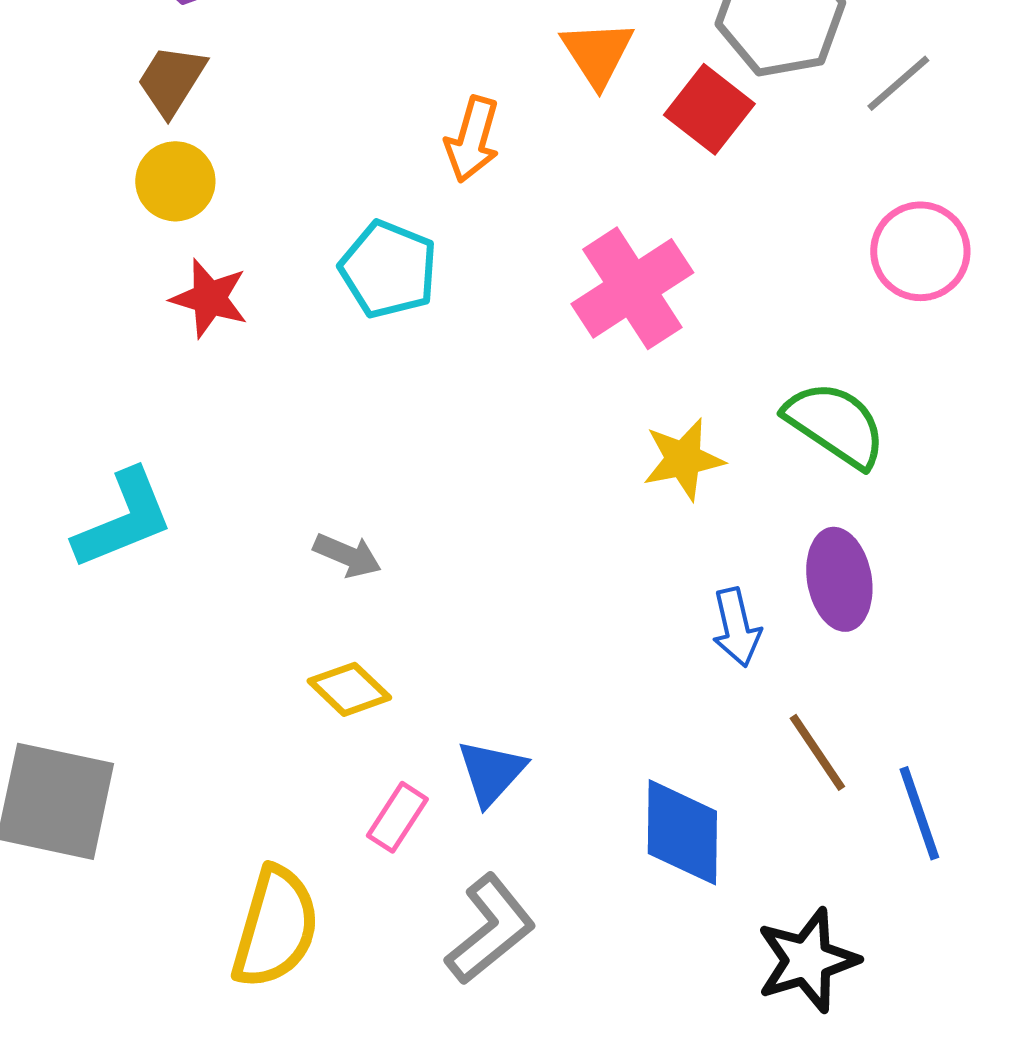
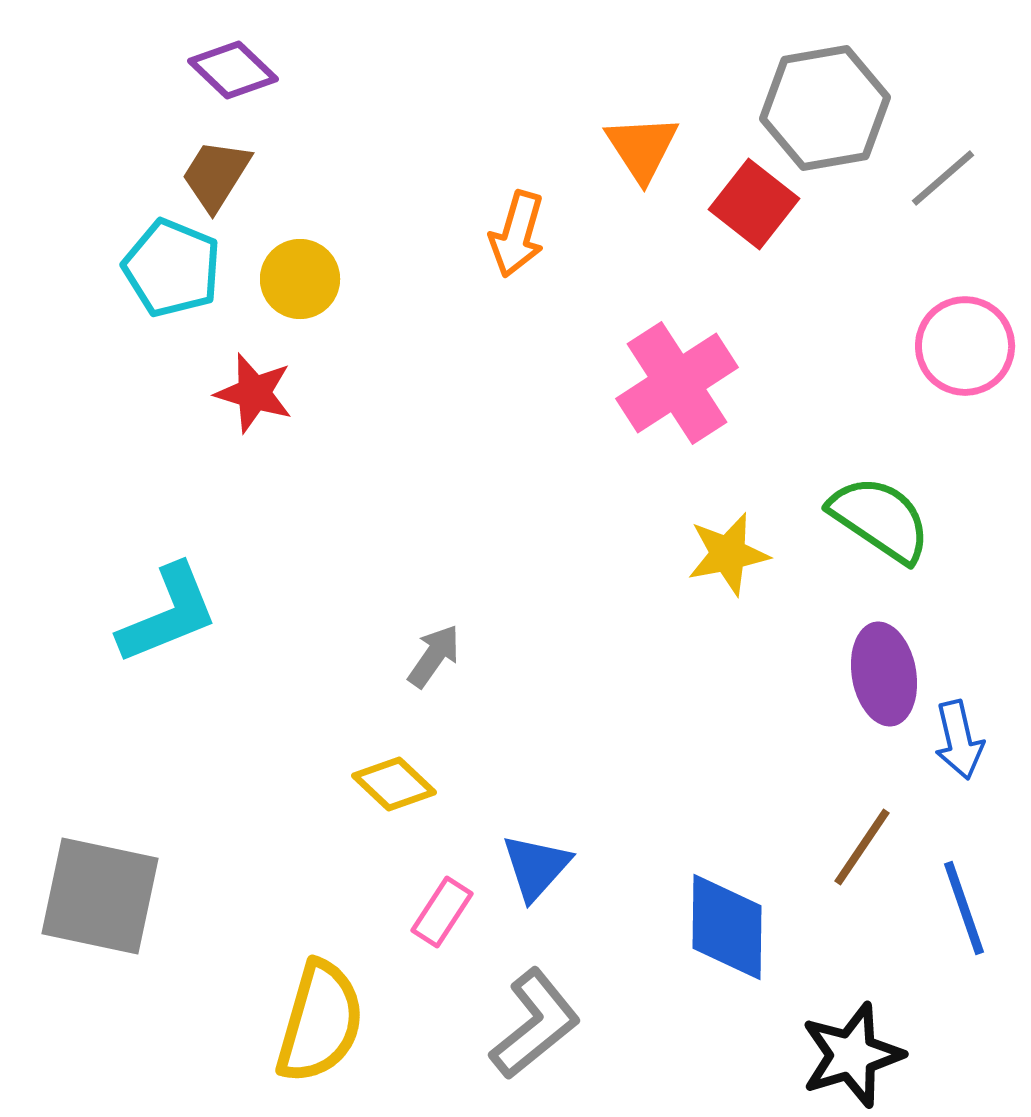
yellow circle: (175, 181) -> (300, 279), moved
cyan pentagon: (388, 269) -> (172, 268), moved
gray arrow: (347, 555) -> (434, 656), moved, turned -78
blue arrow: (736, 627) -> (959, 740), moved
brown line: (817, 752) -> (862, 847), turned 68

